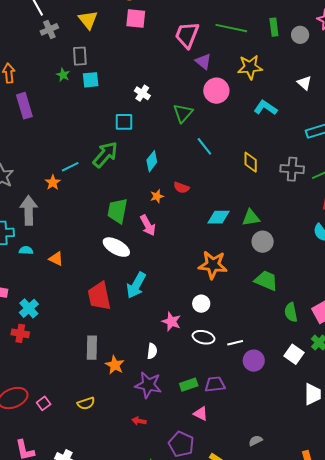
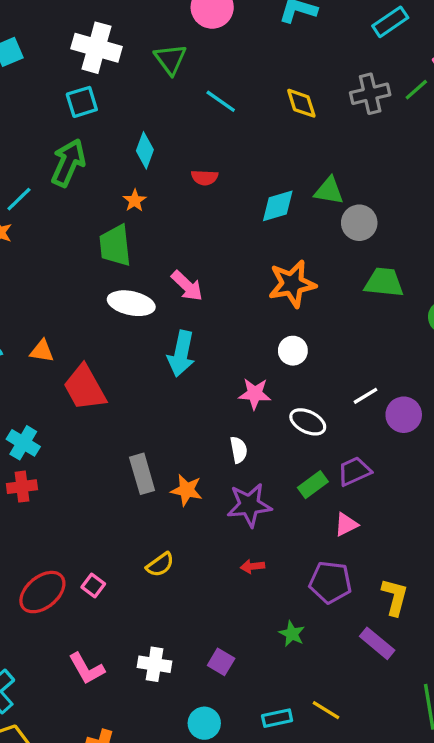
white cross: (142, 93) -> (97, 48), size x1.8
orange star: (157, 196) -> (135, 201), moved
green triangle: (251, 218) -> (329, 191), turned 36
pink arrow: (148, 225) -> (187, 286), moved
red trapezoid: (99, 296) -> (85, 388), moved
white ellipse: (204, 337) -> (308, 422), moved, turned 30
pink triangle: (201, 414) -> (346, 524), turned -35

